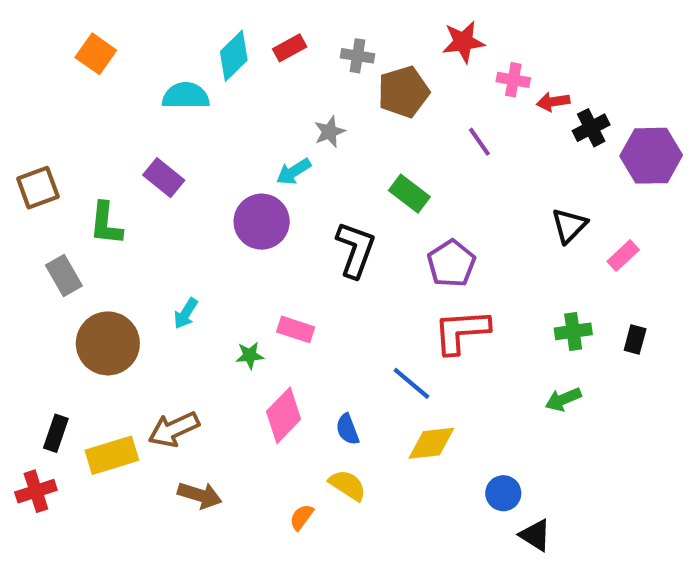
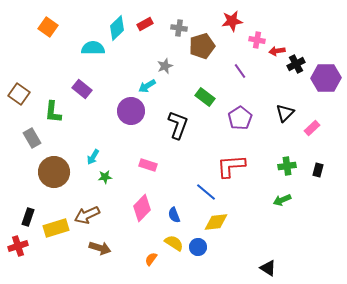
brown square: (38, 188) -> (19, 94), turned -35
purple pentagon: (451, 264) -> (240, 118), moved
green star: (250, 355) -> (105, 177), moved
blue circle: (503, 493) -> (198, 247), moved

